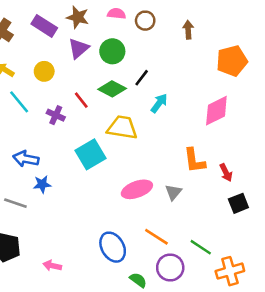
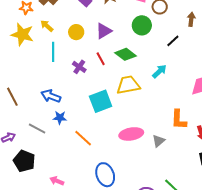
purple triangle: (79, 48) -> (104, 31), moved
green circle: (112, 51) -> (142, 25), moved
black line: (142, 78) -> (173, 41), moved
cyan line: (19, 102) -> (53, 52), turned 30
yellow trapezoid: (122, 128) -> (128, 85), turned -30
orange line: (156, 237) -> (83, 138), moved

